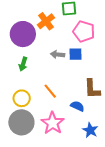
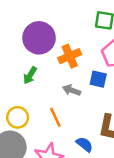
orange cross: (46, 21) -> (70, 56), moved
gray arrow: (57, 54) -> (72, 90), moved

